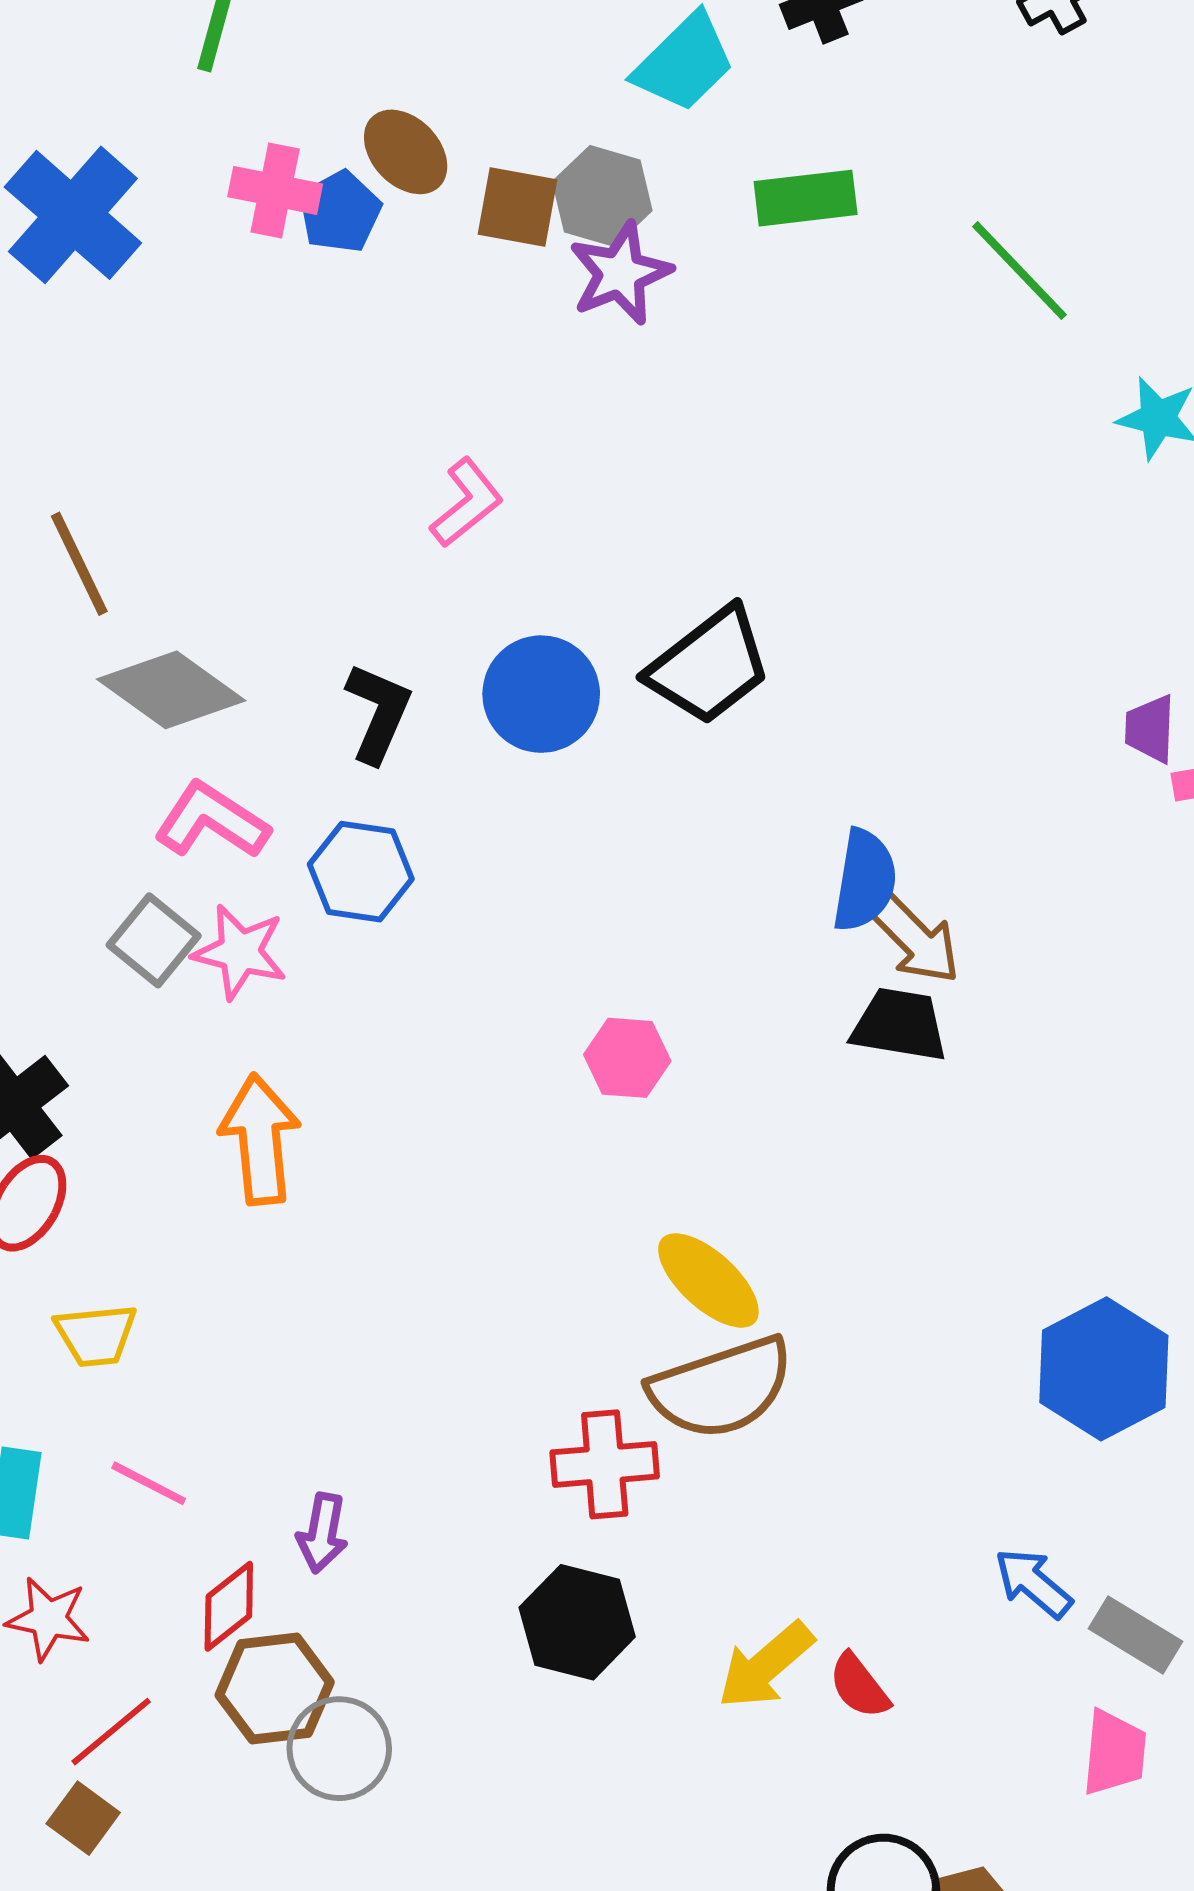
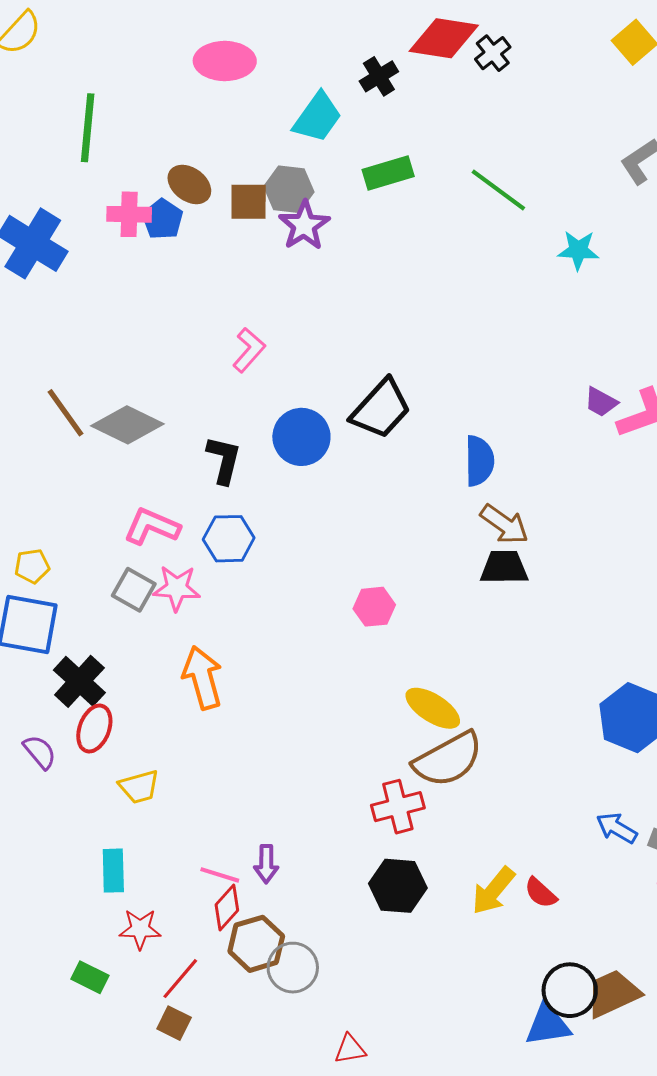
gray diamond: (171, 690) -> (127, 425), moved
purple trapezoid: (1150, 729) -> (601, 402), turned -54
blue semicircle: (865, 880) -> (479, 461), moved
pink line: (149, 1483) -> (220, 875), moved

